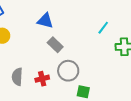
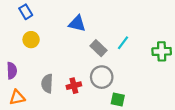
cyan line: (103, 28) -> (123, 43), moved
gray rectangle: (55, 45) -> (98, 48), moved

